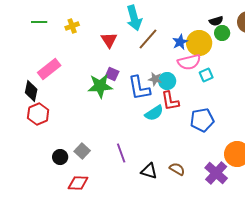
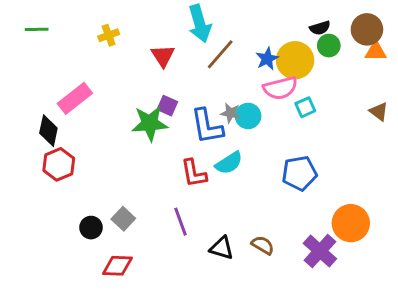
green line: (39, 22) -> (37, 29), moved
red L-shape: (170, 101) -> (194, 173), moved

